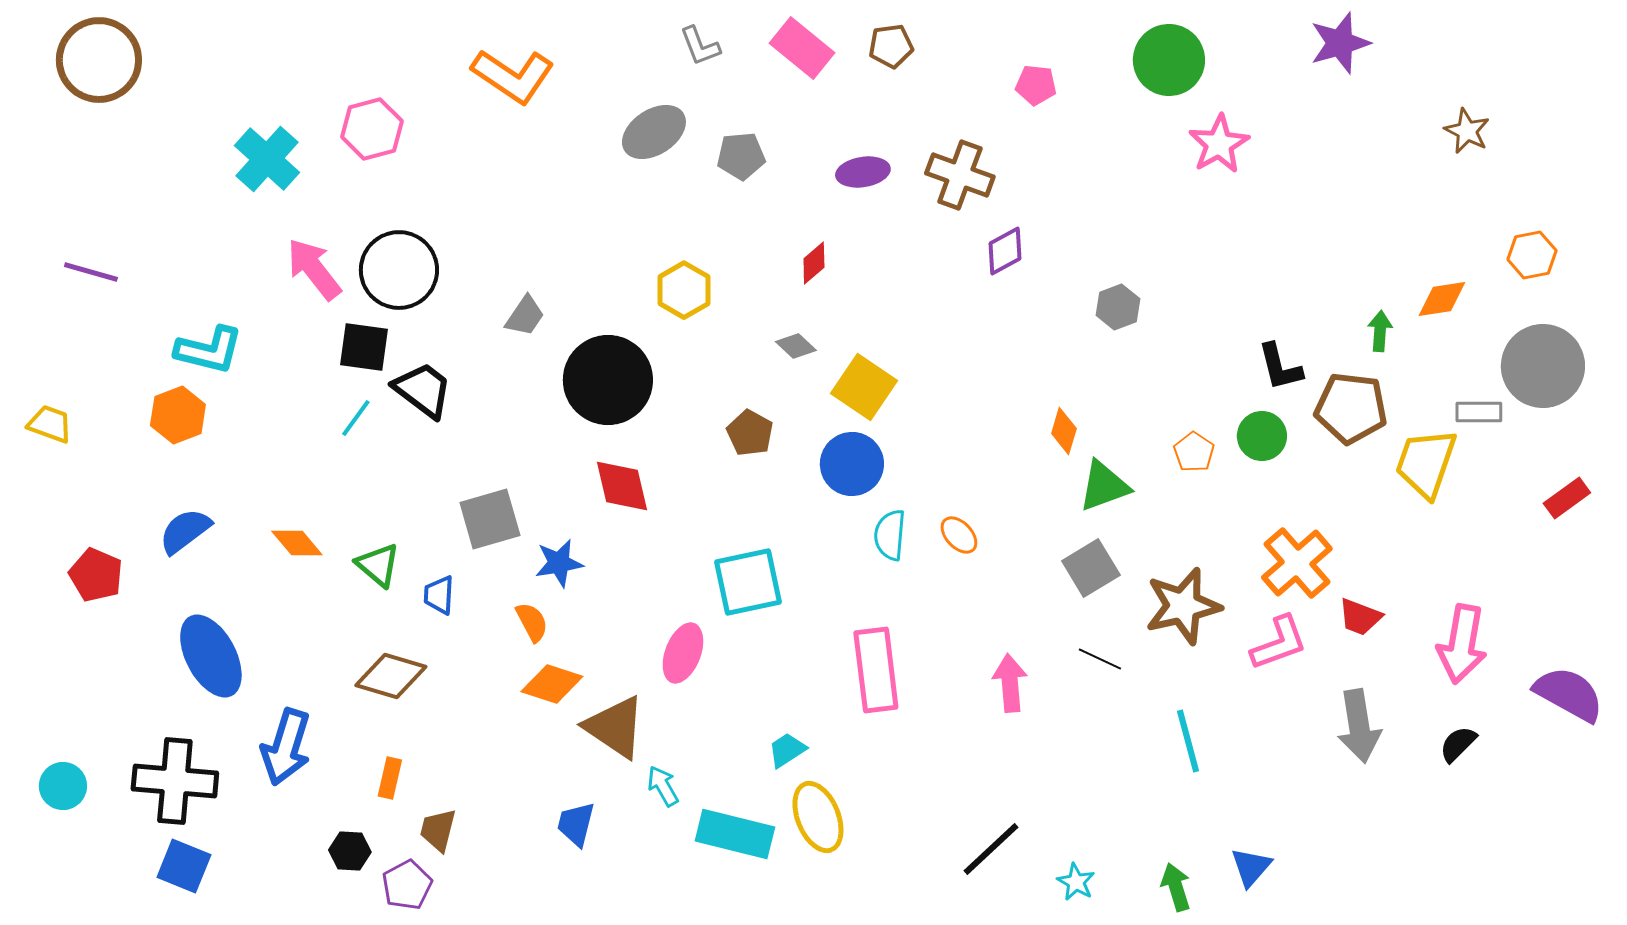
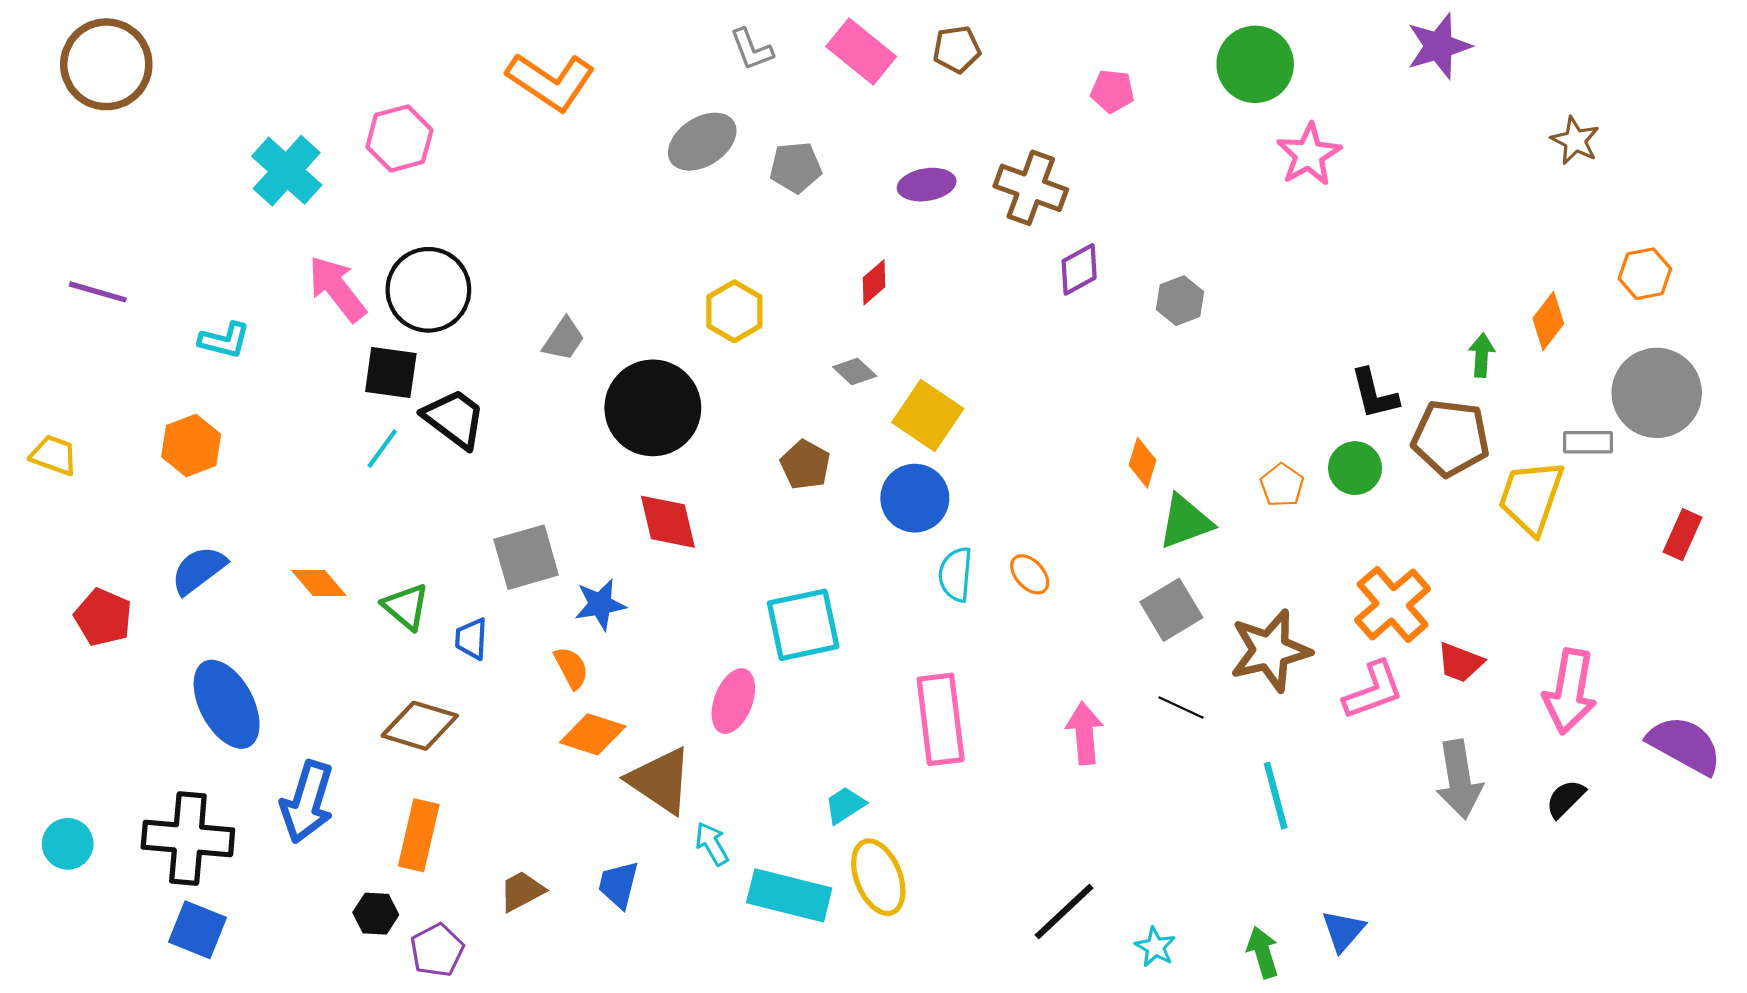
orange diamond: (1442, 299) -> (1548, 321), turned -44
gray hexagon: (1118, 307) -> (1180, 301), moved
cyan L-shape: (209, 350) -> (224, 340), moved, size x0.7
red rectangle: (1567, 498) -> (1682, 535), turned -30
orange rectangle: (390, 778) -> (419, 835), size x1.6
brown trapezoid: (438, 830) -> (522, 891), moved, turned 48

